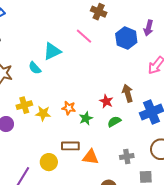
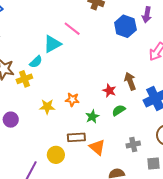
pink line: (84, 36) -> (72, 29), moved
cyan semicircle: (35, 68) -> (36, 62), turned -88
yellow cross: (24, 105) -> (24, 79), moved
green star: (86, 118) -> (92, 117), moved
orange triangle: (91, 157) -> (97, 147), turned 36

